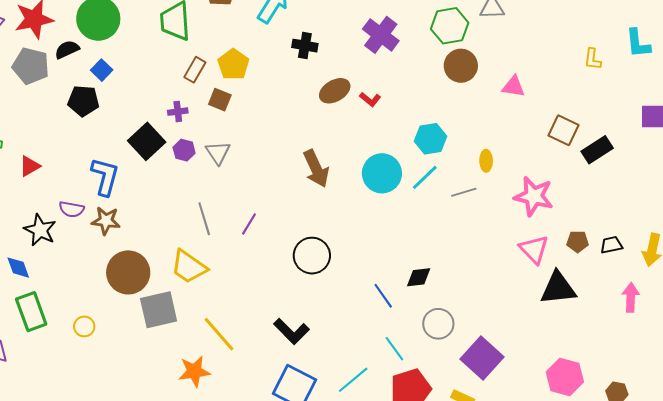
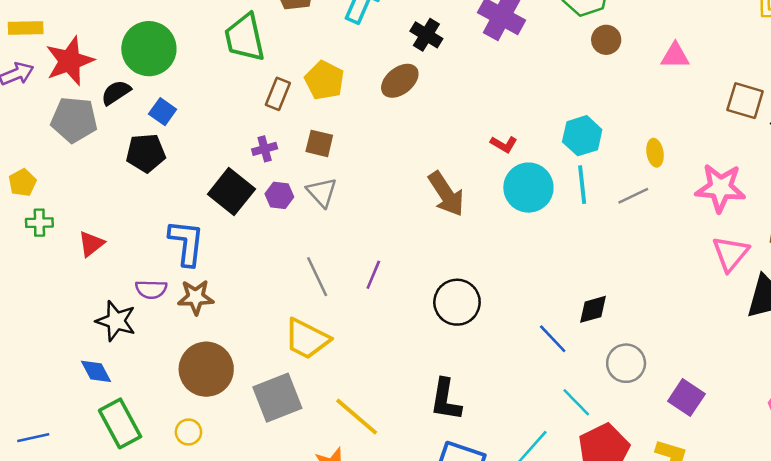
black cross: (305, 46) -> (426, 35), moved, turned 30
brown circle: (461, 66) -> (606, 40), size x0.7
brown ellipse: (335, 91) -> (400, 81), moved
red L-shape: (370, 99) -> (504, 144), moved
brown square: (220, 100) -> (319, 143), moved
cyan line: (425, 177) -> (582, 185), turned -44
pink triangle: (534, 249) -> (731, 254), turned 32
brown circle: (128, 272) -> (206, 369), moved
black L-shape: (291, 331) -> (446, 400), turned 63
purple square: (482, 358) -> (686, 397), size x0.7

